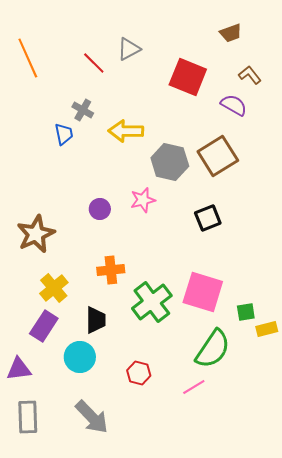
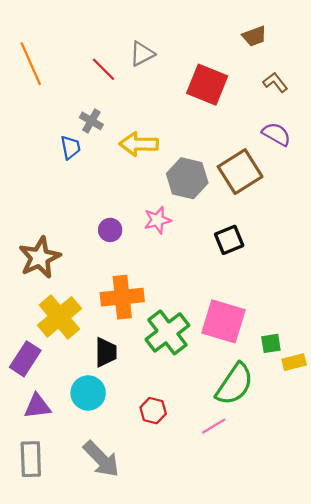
purple semicircle: (234, 105) -> (276, 134), moved
orange cross: (111, 270) -> (122, 297), size x1.4
yellow cross: (54, 288) -> (59, 317), size x1.4
purple rectangle: (44, 326) -> (25, 359), moved
purple triangle: (19, 369) -> (37, 406), moved

